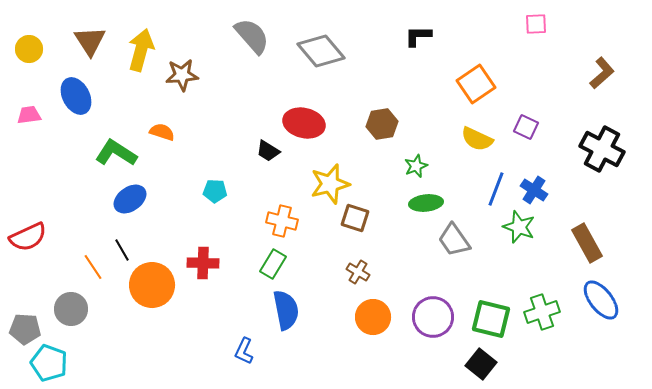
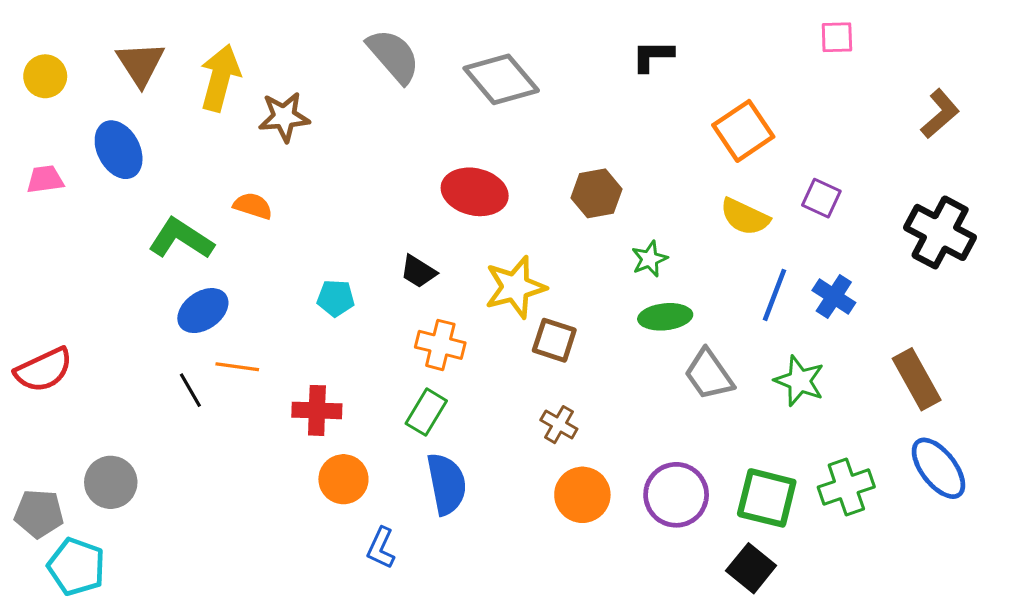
black trapezoid: (268, 151) -> (418, 271), moved
green star: (519, 227) -> (799, 381), moved
orange line: (93, 267) -> (237, 367), moved, turned -48
orange circle: (152, 285) -> (343, 479), moved, size x0.7

